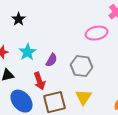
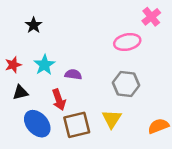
purple semicircle: (52, 60) -> (73, 74), turned -112
gray hexagon: (82, 66) -> (126, 84), moved

